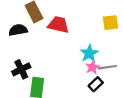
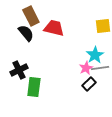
black semicircle: (18, 30) -> (26, 33), moved, turned 60
cyan star: (89, 53) -> (95, 55), moved

